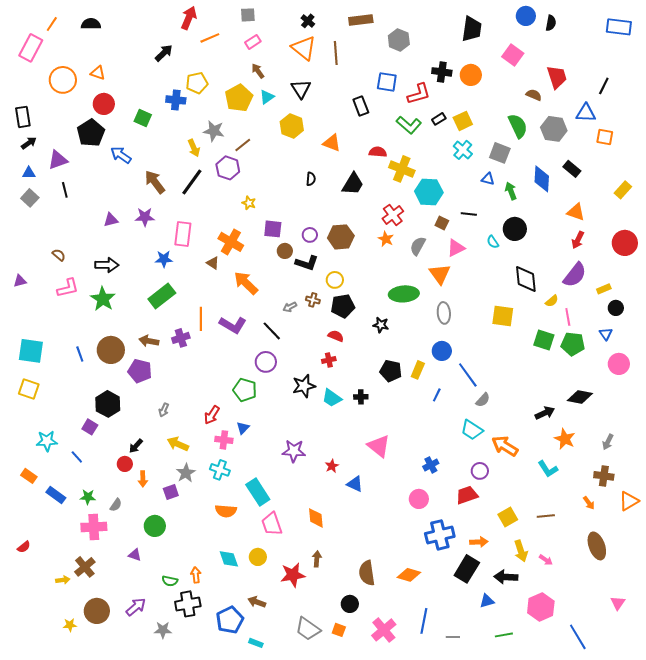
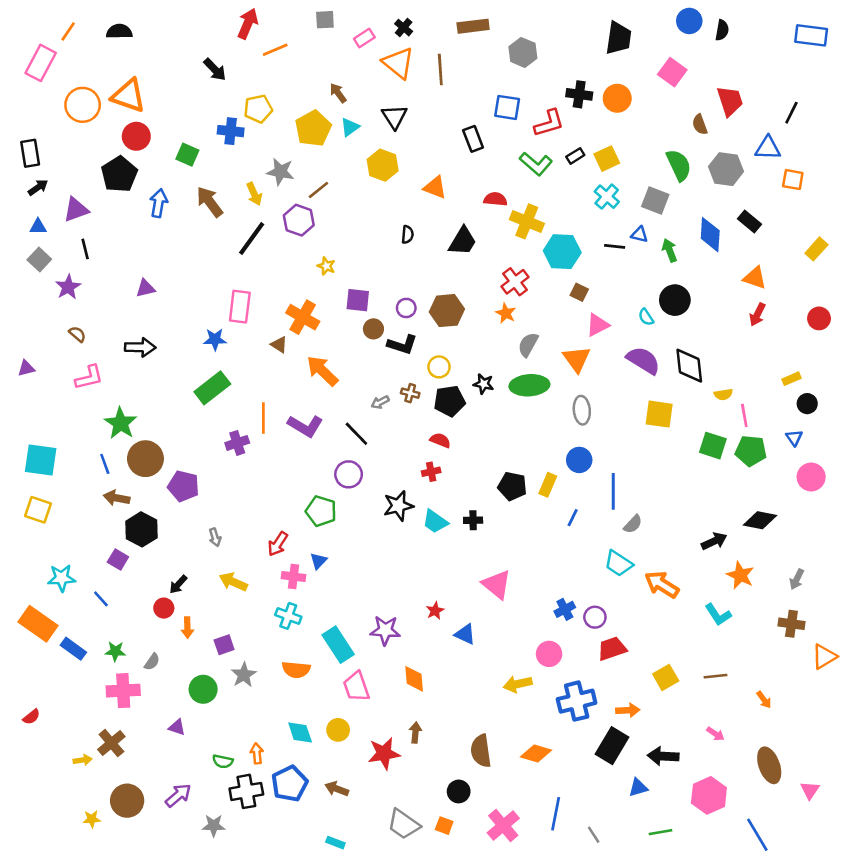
pink rectangle: (253, 42) -> (364, 38), moved
black arrow: (164, 53) -> (215, 69), turned 90
orange triangle: (98, 73) -> (128, 96), size x1.8
brown semicircle: (534, 95) -> (700, 124), turned -133
blue arrow: (121, 155) -> (159, 203), turned 65
brown arrow: (155, 182) -> (210, 202), moved
black line: (469, 214) -> (615, 246), moved
purple star: (145, 217) -> (68, 287), moved, turned -30
red circle: (625, 243) -> (819, 318), size x0.7
gray semicircle: (418, 246) -> (528, 345), moved
purple semicircle: (575, 275) -> (643, 360), moved, turned -96
green star: (103, 299) -> (121, 423), moved
yellow semicircle: (552, 301) -> (723, 394), turned 32
black star: (381, 325) -> (484, 384), moved
brown arrow: (149, 341) -> (117, 498), moved
blue line: (468, 375) -> (613, 491), turned 36
gray arrow: (164, 410) -> (215, 537), turned -40
purple star: (294, 451) -> (385, 630), moved
purple circle: (480, 471) -> (595, 617), moved
gray star: (186, 473) -> (244, 675), moved
orange rectangle: (29, 476) -> (38, 624), size x1.8
orange arrow: (589, 503) -> (764, 700), moved
brown ellipse: (597, 546) -> (769, 765), moved
yellow arrow: (521, 551) -> (518, 684), moved, turned 95
blue pentagon: (230, 620) -> (290, 784), moved
gray line: (453, 637) -> (594, 835), turned 56

